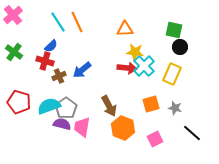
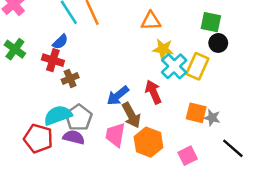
red arrow: (127, 68) -> (153, 92), moved, turned -120
blue arrow: (82, 70) -> (118, 96), moved
yellow rectangle: (172, 74) -> (197, 66), moved
red pentagon: (19, 102) -> (38, 139), moved
orange square: (151, 104) -> (196, 113), moved, turned 30
pink trapezoid: (82, 127) -> (115, 135), moved

